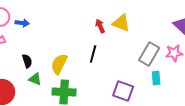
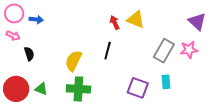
black semicircle: (27, 61) -> (29, 54), moved
cyan rectangle: (156, 78) -> (166, 82), moved
green triangle: (35, 79) -> (41, 89), moved

